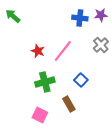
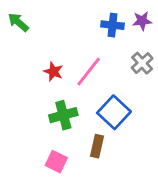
blue square: (81, 80) -> (114, 112), size x1.6
brown rectangle: (69, 104) -> (97, 146), turned 42

